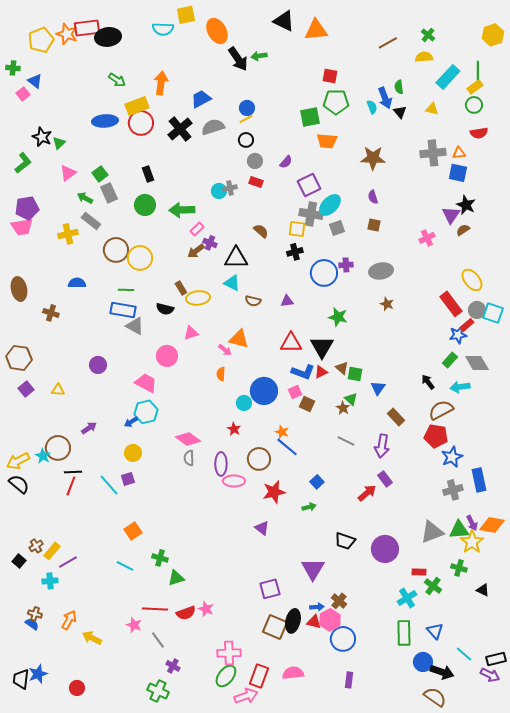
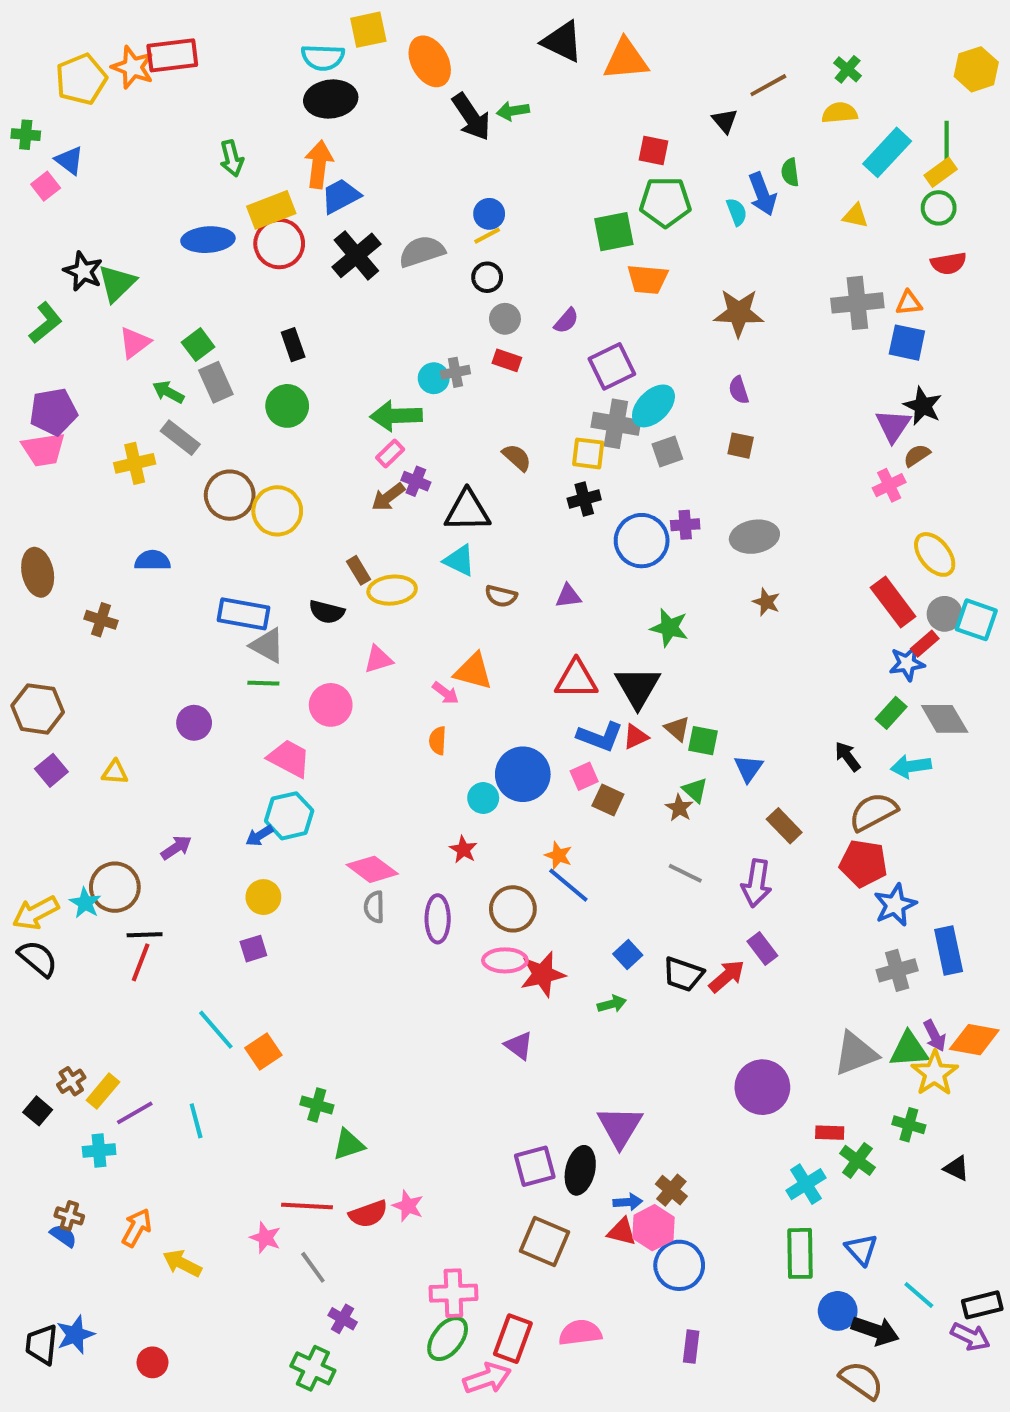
black ellipse: (108, 37) -> (331, 99), moved
green arrow: (117, 80) -> (232, 158), turned 42
blue trapezoid: (201, 99) -> (341, 196), moved
black triangle: (400, 112) -> (725, 121), moved
green triangle: (59, 143) -> (117, 283), size x1.5
green arrow: (182, 210) -> (396, 416), moved
pink cross: (427, 238) -> (889, 485), moved
green line: (126, 290) -> (263, 683), moved
pink ellipse: (234, 481) -> (505, 960), moved
cyan line: (109, 485) -> (216, 1030), moved
black trapezoid: (345, 541) -> (683, 974), moved
cyan line: (125, 566) -> (196, 1121), moved, turned 48
black ellipse: (293, 621) -> (580, 1170), moved

